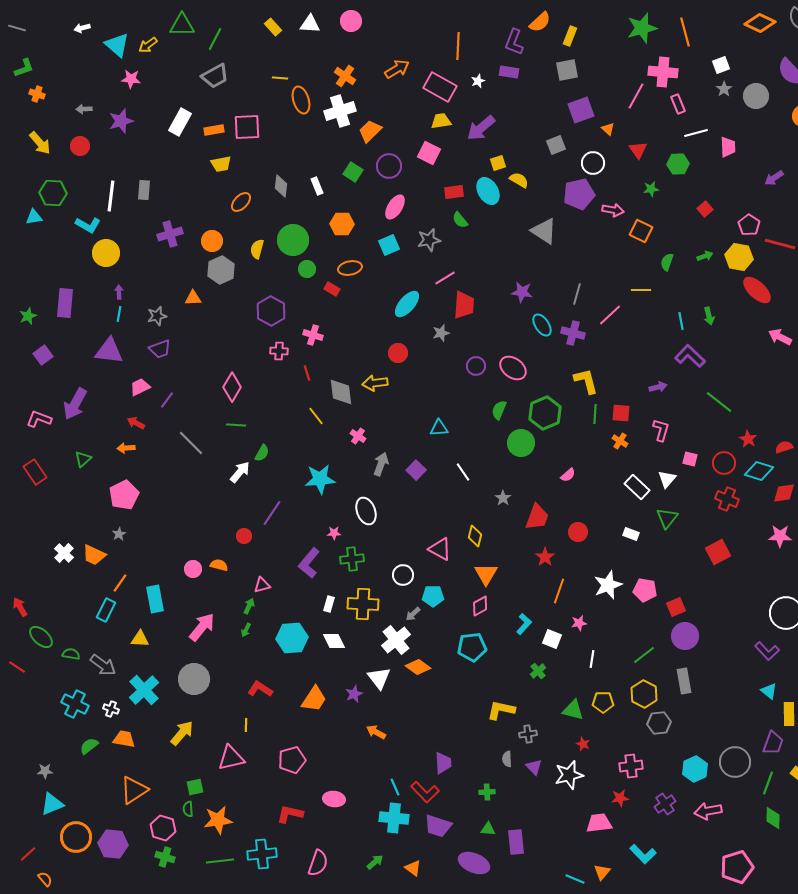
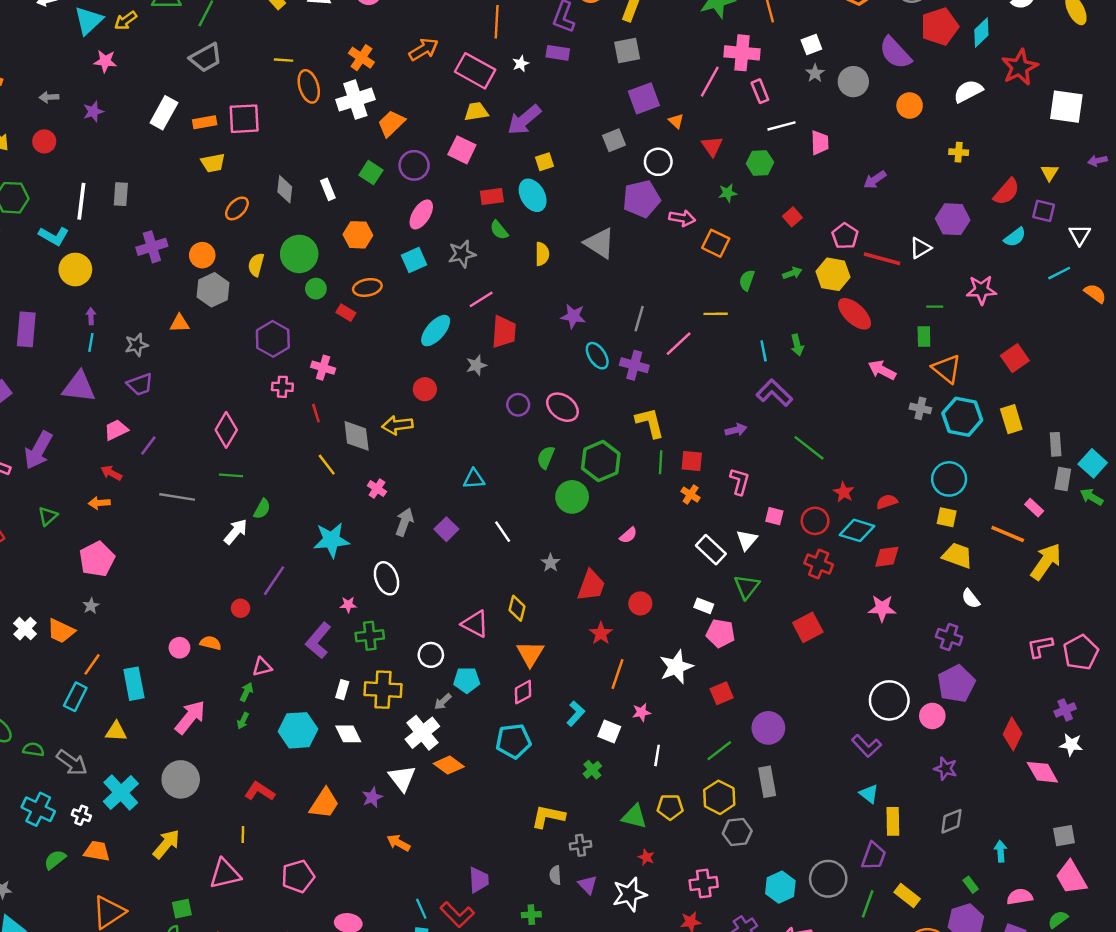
cyan triangle: (117, 45) -> (89, 21), turned 36
purple star: (121, 121) -> (93, 112), size x0.7
yellow semicircle: (519, 180) -> (542, 254), moved, turned 60
gray line: (191, 443) -> (177, 497), turned -36
pink pentagon: (645, 590) -> (720, 633), moved
red square: (676, 607) -> (722, 693), moved

